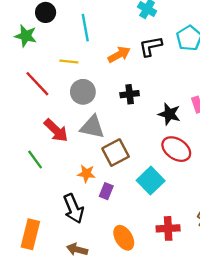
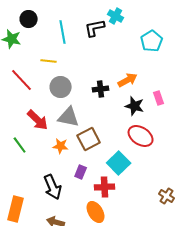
black L-shape: (151, 46) -> (95, 28), moved
orange arrow: (119, 54) -> (128, 80), moved
orange star: (86, 174) -> (61, 146), moved
red cross: (168, 228) -> (105, 187), moved

